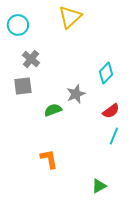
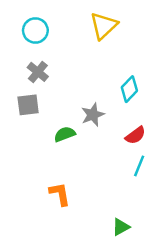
yellow triangle: (70, 17) -> (104, 26), moved
cyan circle: (18, 25) -> (35, 30), moved

